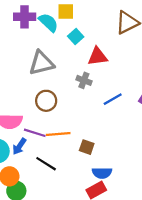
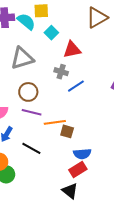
blue line: (113, 99) -> (76, 86), moved
purple line: (35, 133) -> (32, 112), moved
orange line: (58, 134) -> (55, 122), moved

